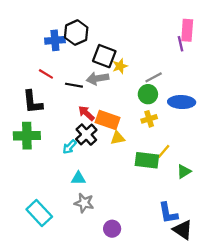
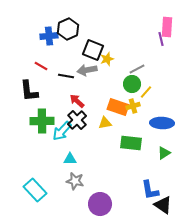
blue ellipse: (182, 102) -> (162, 123), moved
orange rectangle: (108, 120) -> (118, 107), moved
green cross: (27, 136) -> (42, 121), moved
cyan arrow: (69, 147) -> (62, 131), size x1.5
yellow line: (164, 151) -> (146, 92), moved
purple circle: (112, 229) -> (100, 204), size x1.5

